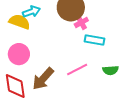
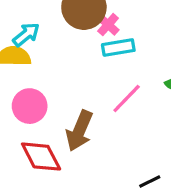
cyan rectangle: (94, 40) -> (118, 47), moved

